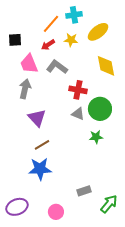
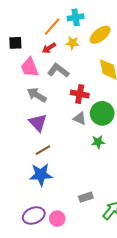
gray arrow: (25, 89) -> (37, 95), moved, turned -72
purple ellipse: (17, 207) -> (34, 216), moved

